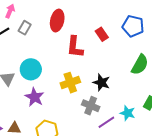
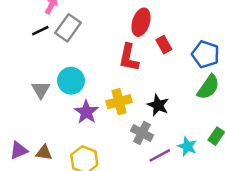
red ellipse: (57, 21) -> (141, 22), moved
blue pentagon: (133, 26) -> (205, 54), moved
gray rectangle: (25, 28) -> (68, 28), size x1.5
purple star: (35, 97) -> (86, 112), moved

